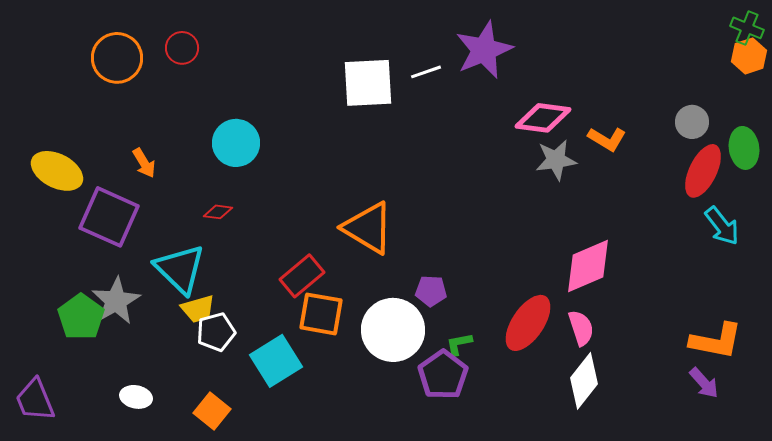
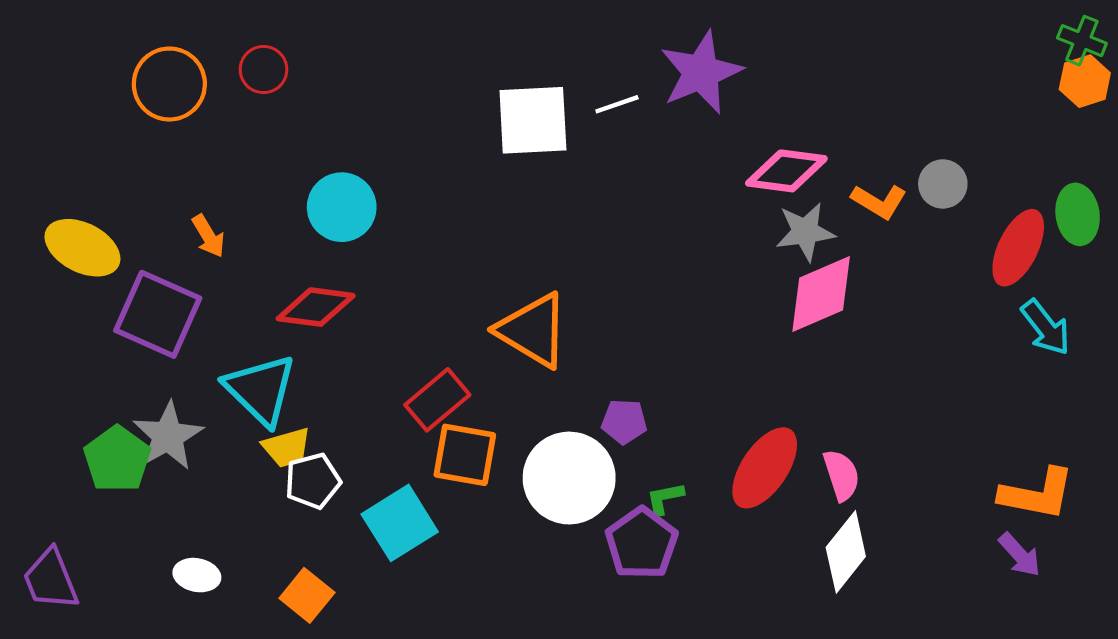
gray circle: (692, 122) -> (943, 184), moved
red diamond: (218, 212) -> (316, 307), size x1.8
pink diamond: (588, 266) -> (821, 294), moved

